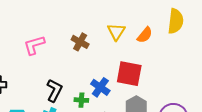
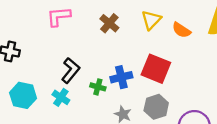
orange semicircle: (145, 35) -> (181, 30), turned 72
blue cross: (100, 87) -> (121, 77), turned 30

